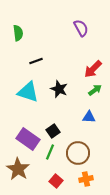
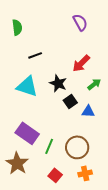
red arrow: (93, 69) -> (81, 63), moved
black square: (53, 131) -> (70, 101), moved

